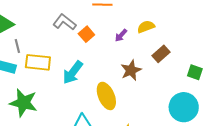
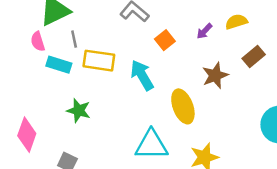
orange square: (86, 34) -> (165, 40), moved
cyan arrow: (73, 72) -> (142, 75), turned 110
green star: (23, 103) -> (79, 111), size x0.7

